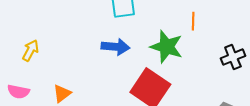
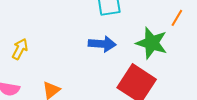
orange line: (193, 21) -> (177, 18), turned 30

